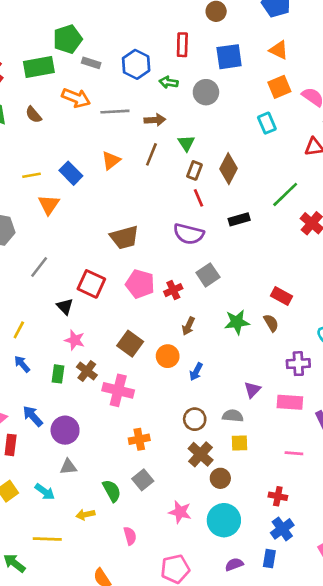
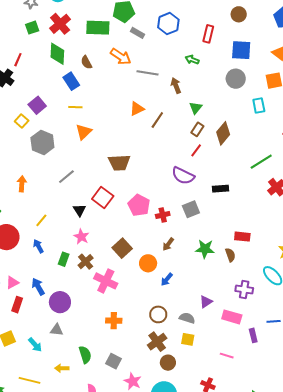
blue hexagon: (136, 64) -> (168, 24), moved
gray circle: (206, 92) -> (236, 79), moved
brown arrow: (155, 120) -> (176, 85), turned -119
brown line: (151, 154) -> (157, 120), moved
blue rectangle: (71, 173) -> (71, 81), moved
red line: (199, 198) -> (196, 150), turned 48
black rectangle: (239, 219) -> (220, 189), moved
brown trapezoid: (124, 237) -> (119, 163), moved
red rectangle: (281, 296) -> (242, 237), turned -35
gray square: (143, 480) -> (113, 361), moved, turned -35

